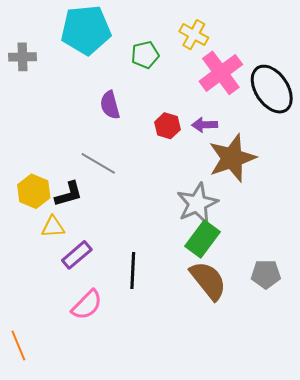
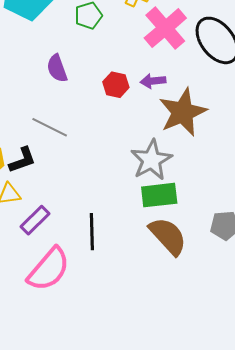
green rectangle: (202, 239) -> (159, 195), turned 51
pink semicircle: (87, 305) -> (49, 269), size x1.4

